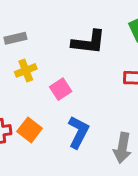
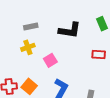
gray rectangle: (15, 38) -> (31, 26), moved

